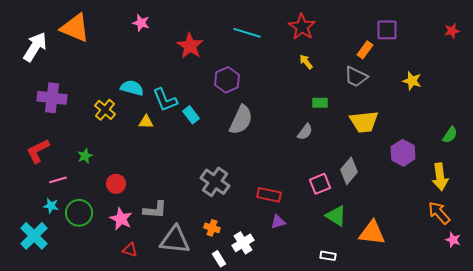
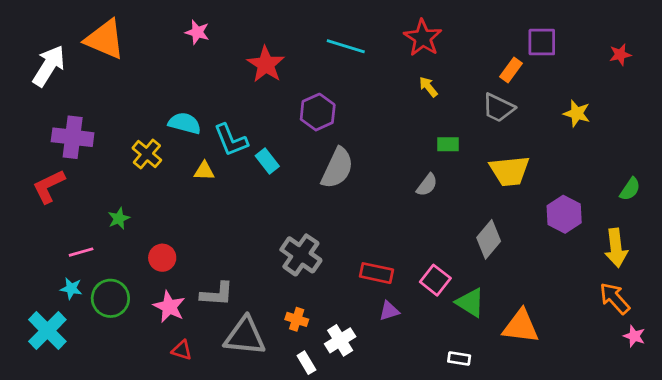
red star: (452, 31) -> (620, 55), moved
red L-shape: (38, 151) -> (49, 186), moved
pink square: (320, 184) -> (435, 280), moved, turned -30

